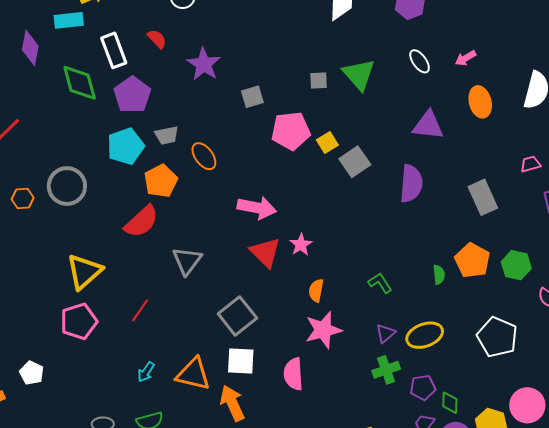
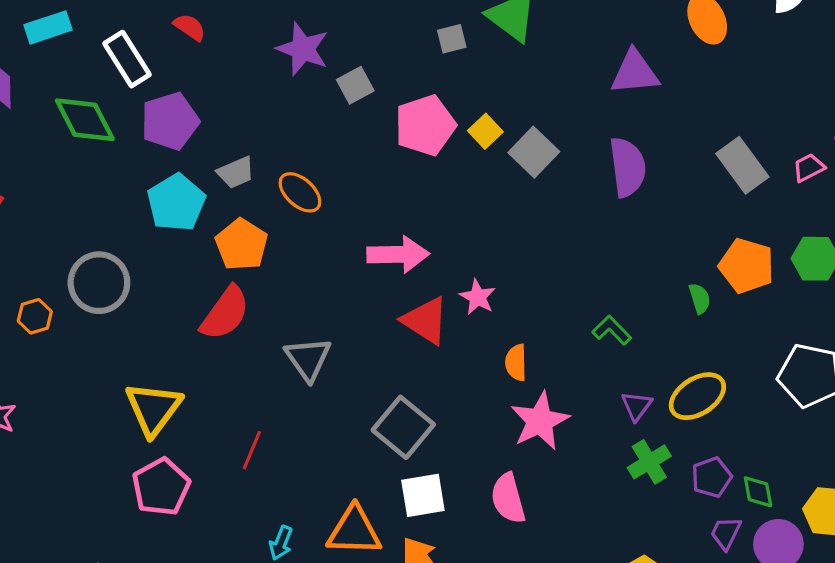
purple star: (204, 64) -> (303, 49), moved
purple pentagon: (132, 95) -> (170, 121), turned 30
pink trapezoid: (530, 164) -> (809, 168), moved

